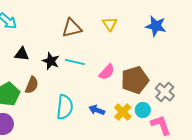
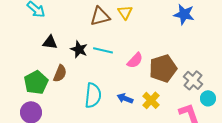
yellow triangle: (110, 24) -> (125, 12), moved
cyan circle: (143, 110) -> (208, 98), moved

